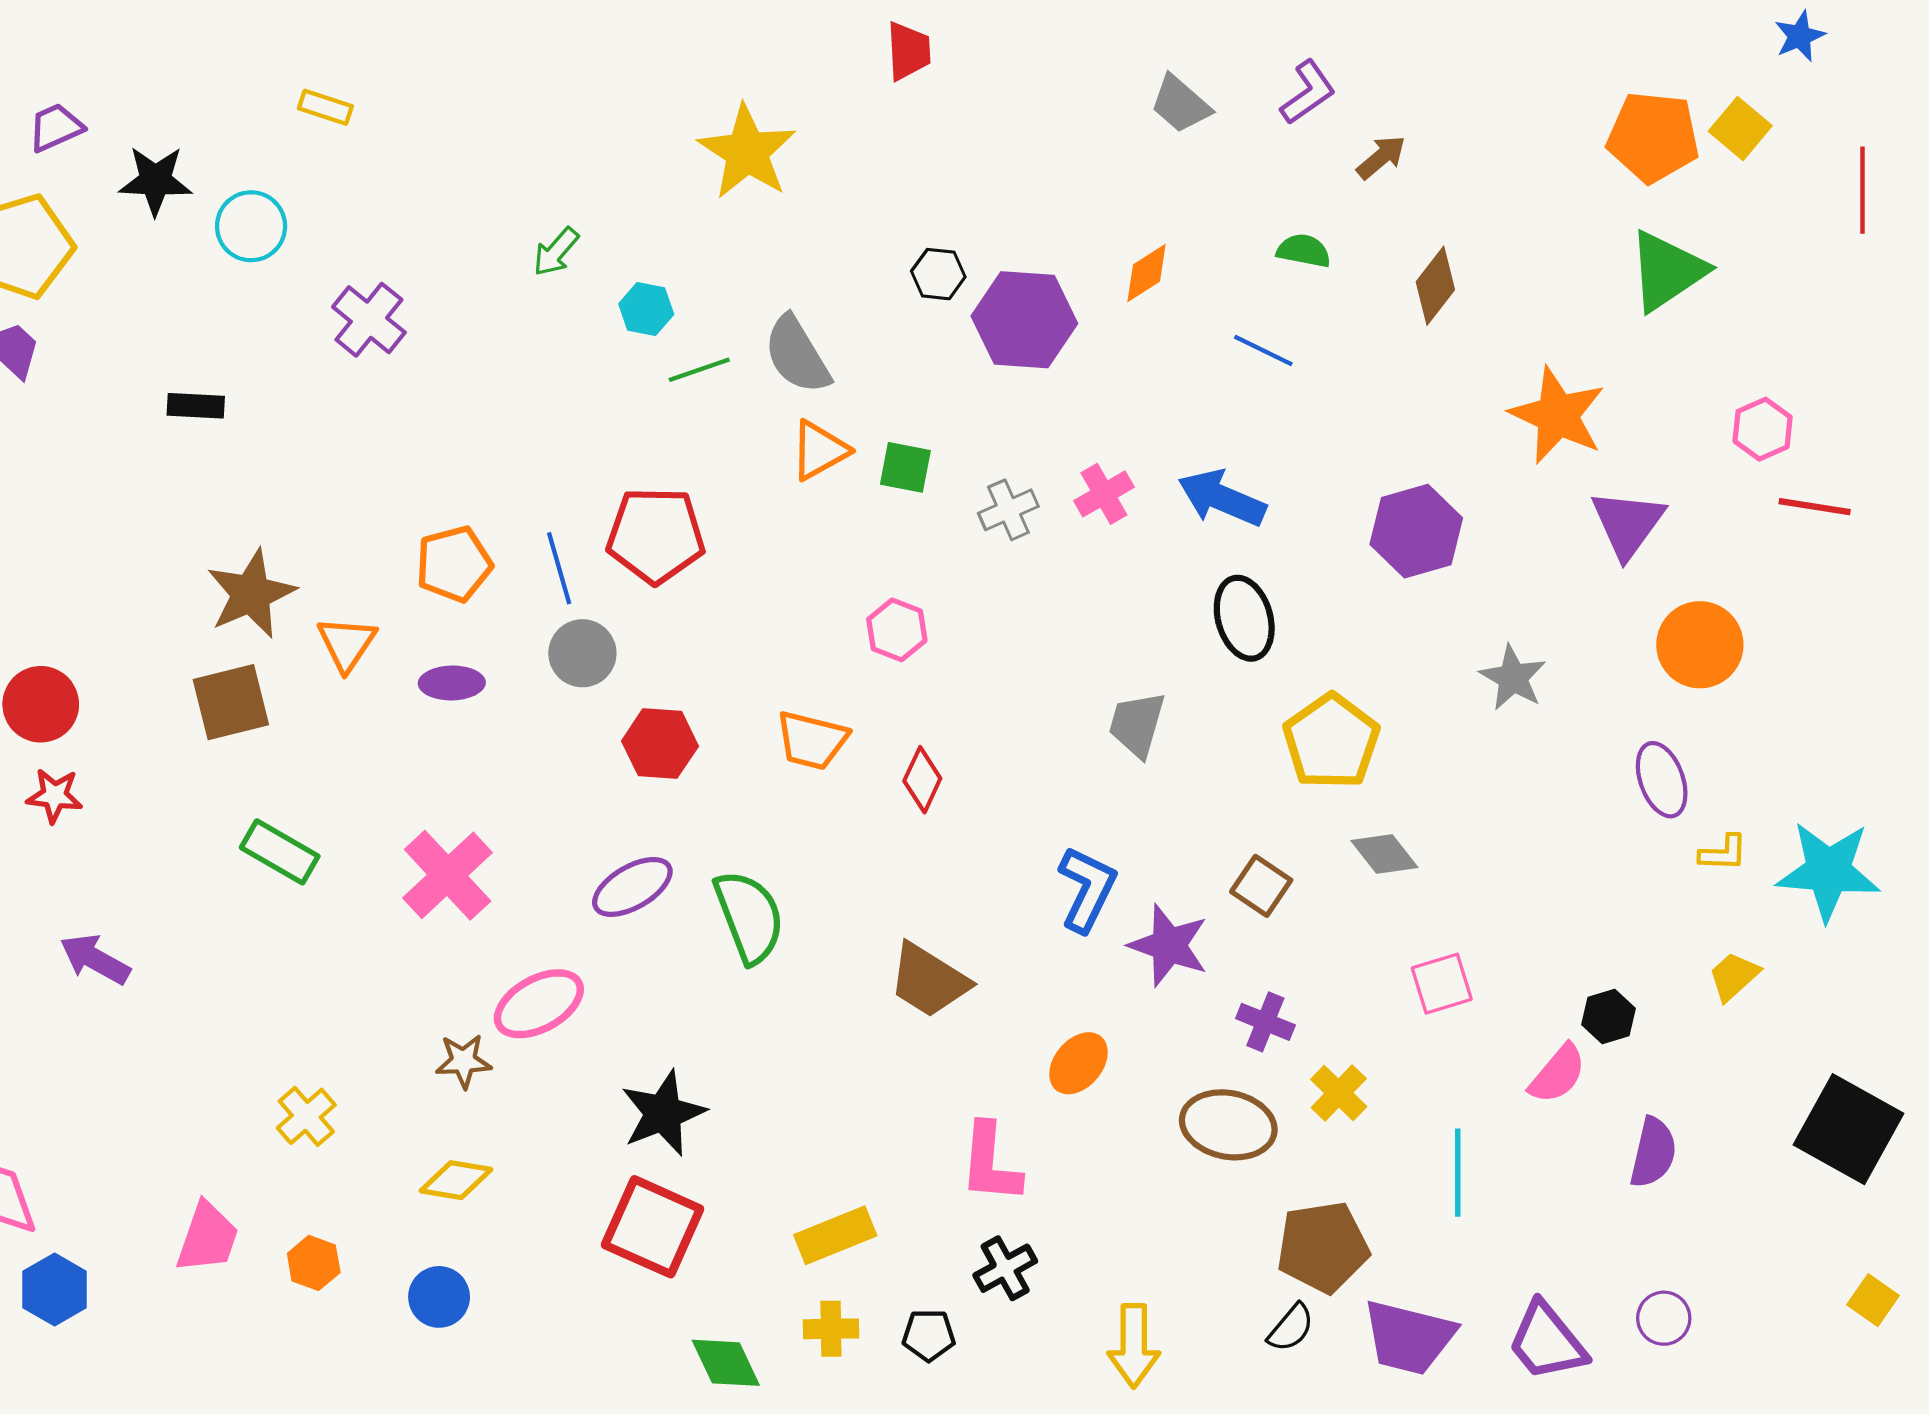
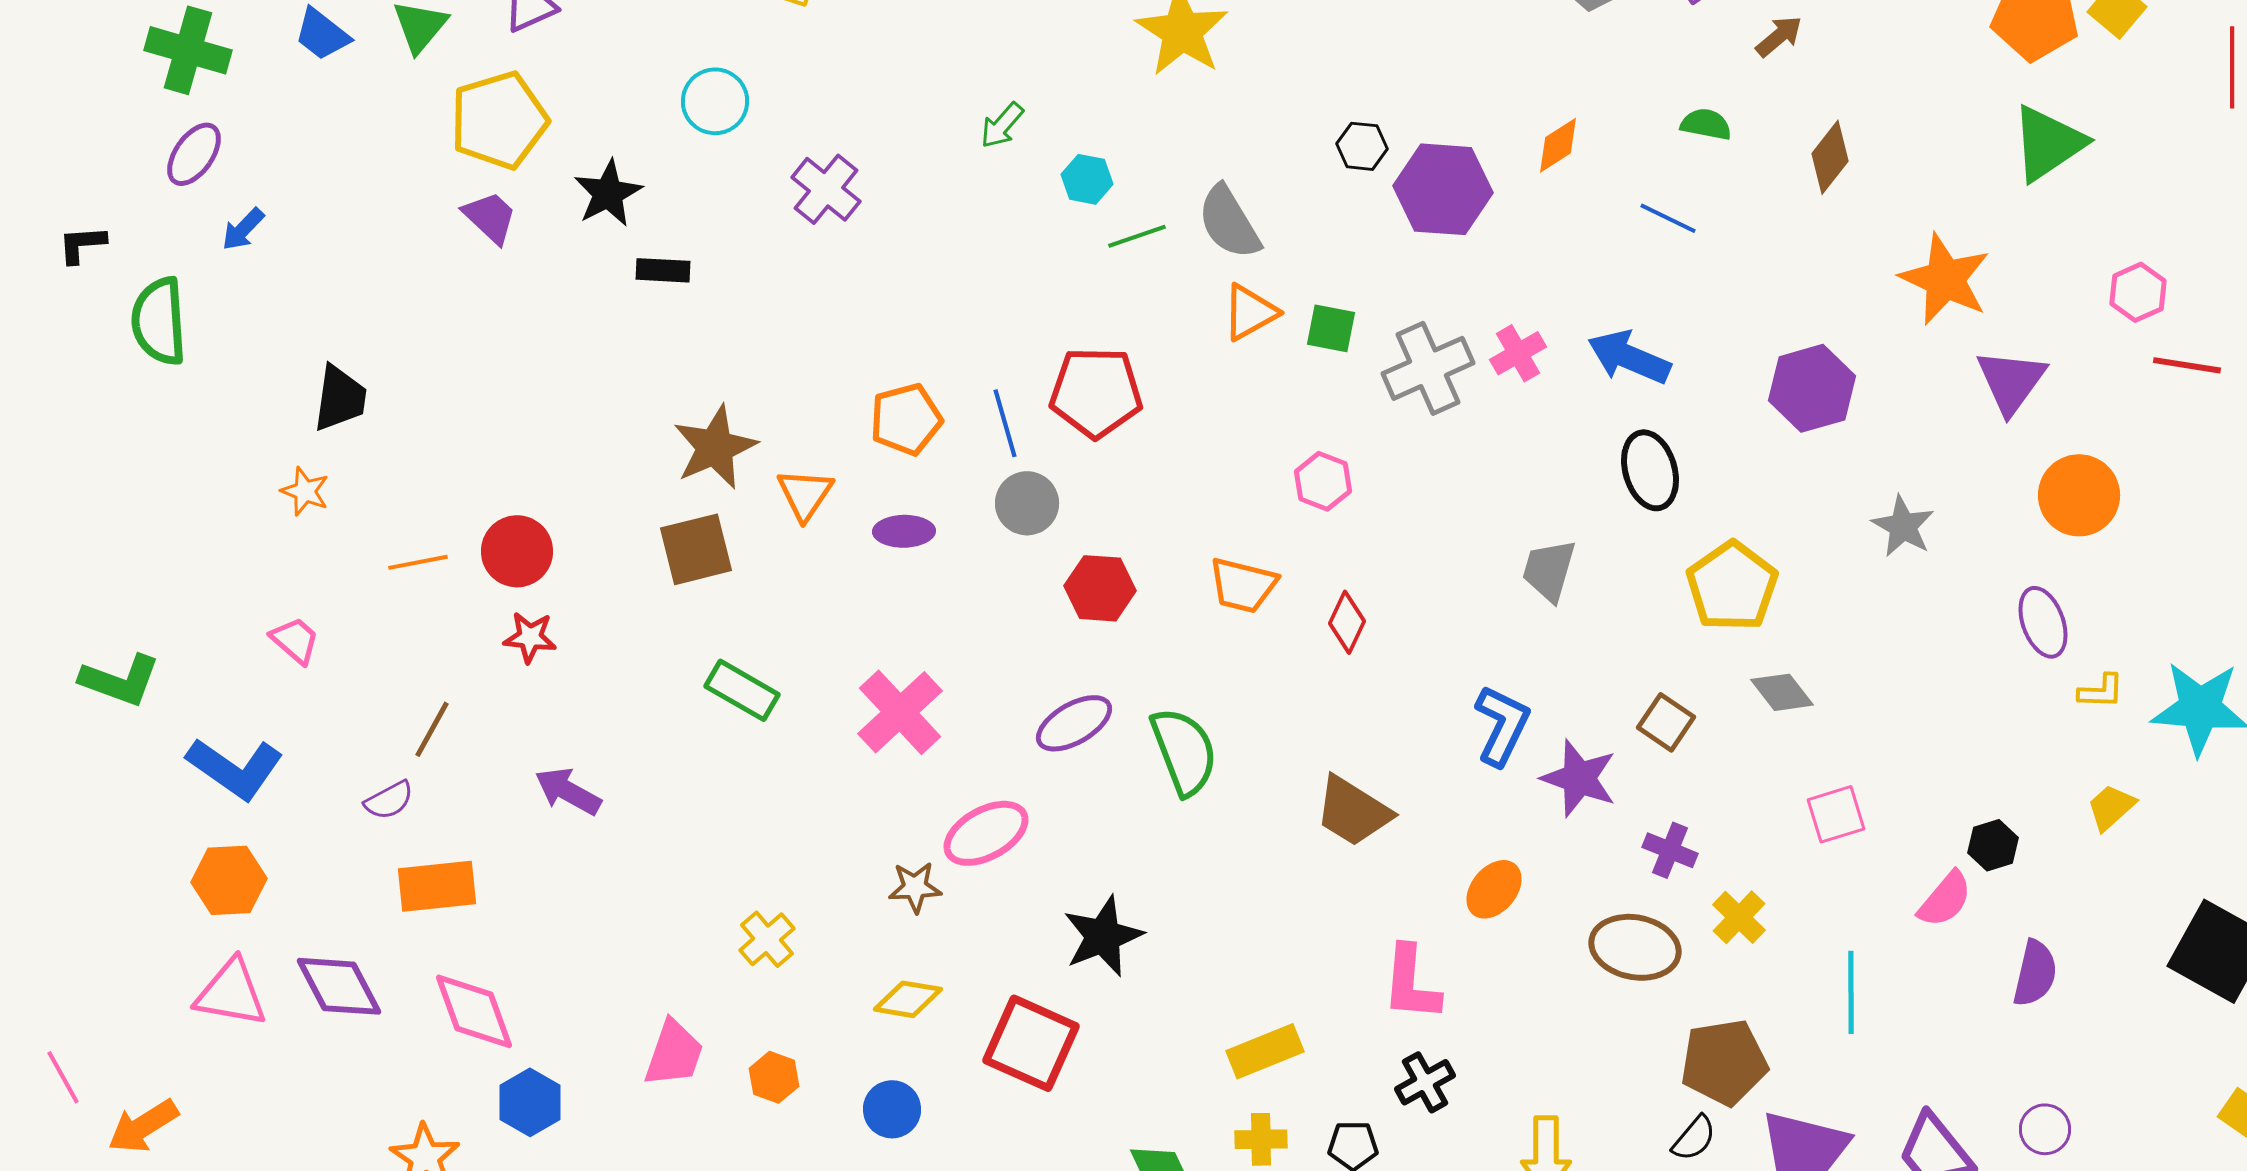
black star: (155, 181) -> (608, 193), moved, turned -30
gray cross: (1008, 510) -> (1428, 368), size x1.6
red square: (653, 1227) -> (1031, 1043), moved

